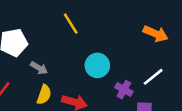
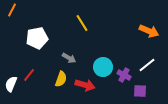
cyan circle: (97, 65) -> (103, 67), moved
gray arrow: (39, 68) -> (69, 58), moved

